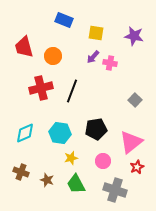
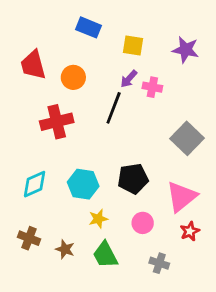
black line: (72, 91) -> (114, 108), moved
gray square: (135, 100) -> (187, 138), size x1.6
gray cross: (115, 190) -> (159, 263), size x0.6

